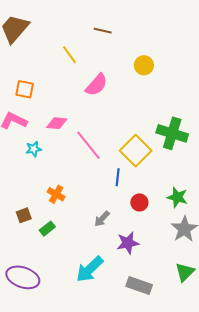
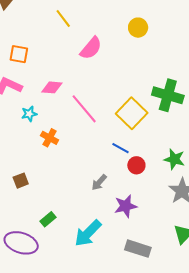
blue line: (118, 177) -> (120, 148), moved, turned -66
orange cross: (56, 194) -> (50, 138), moved
green rectangle: (47, 229) -> (48, 219), moved

